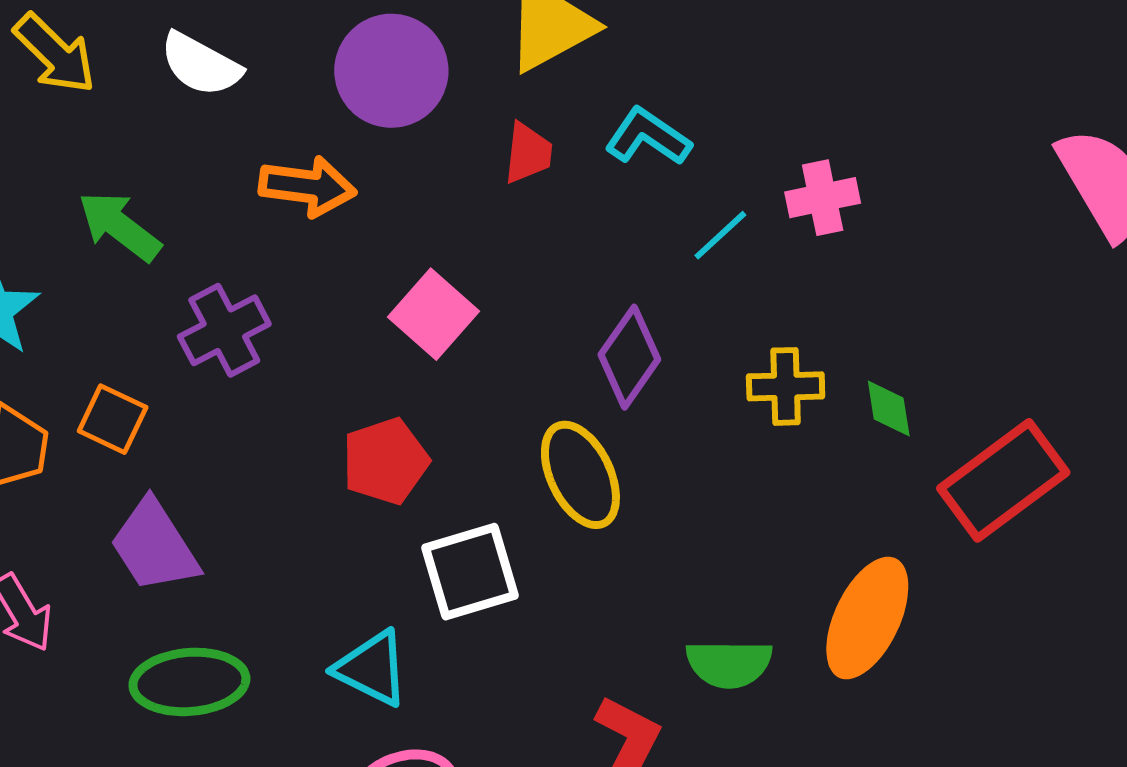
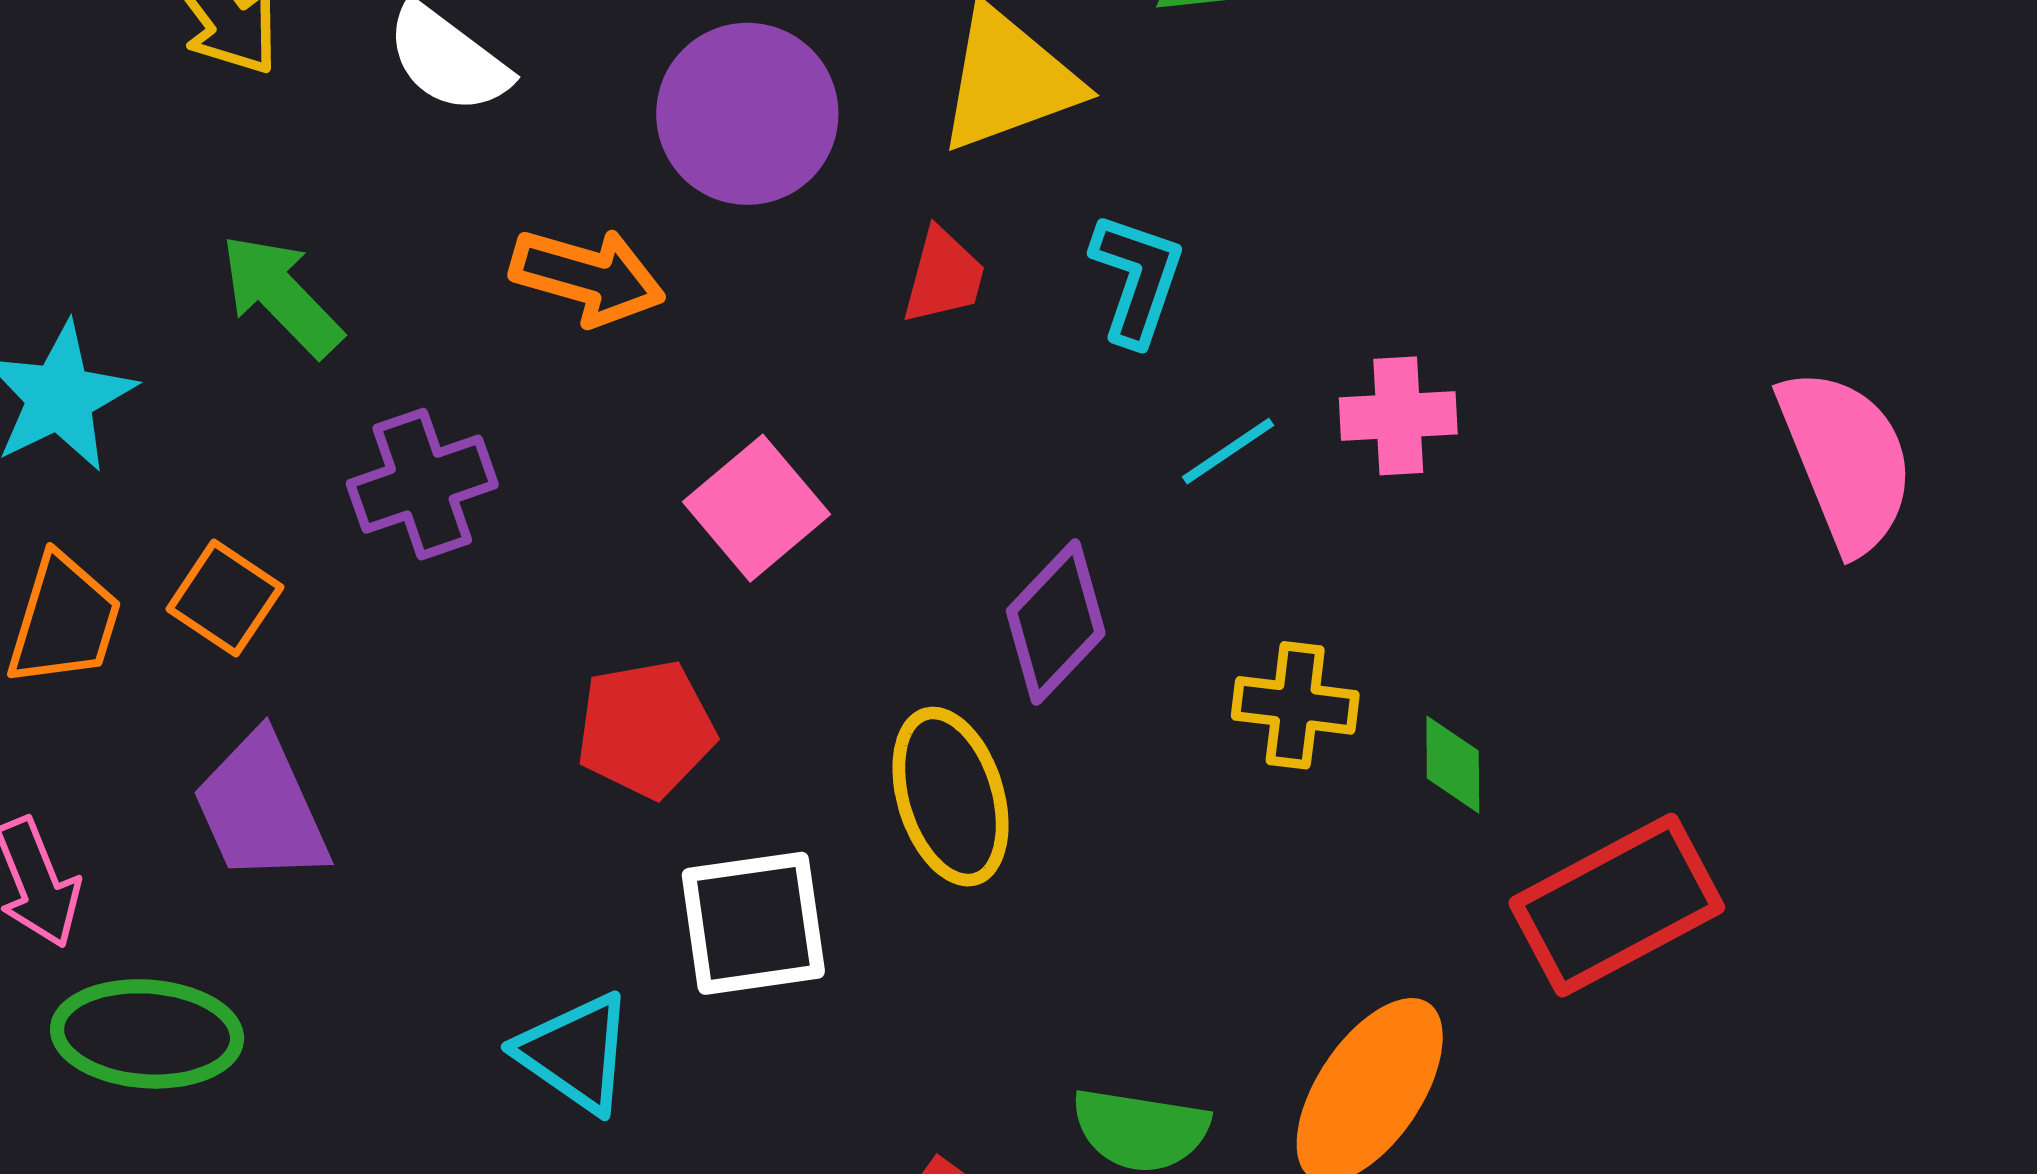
cyan L-shape: (648, 137) -> (1137, 279), turned 66
green ellipse: (189, 682) -> (147, 1034), moved

